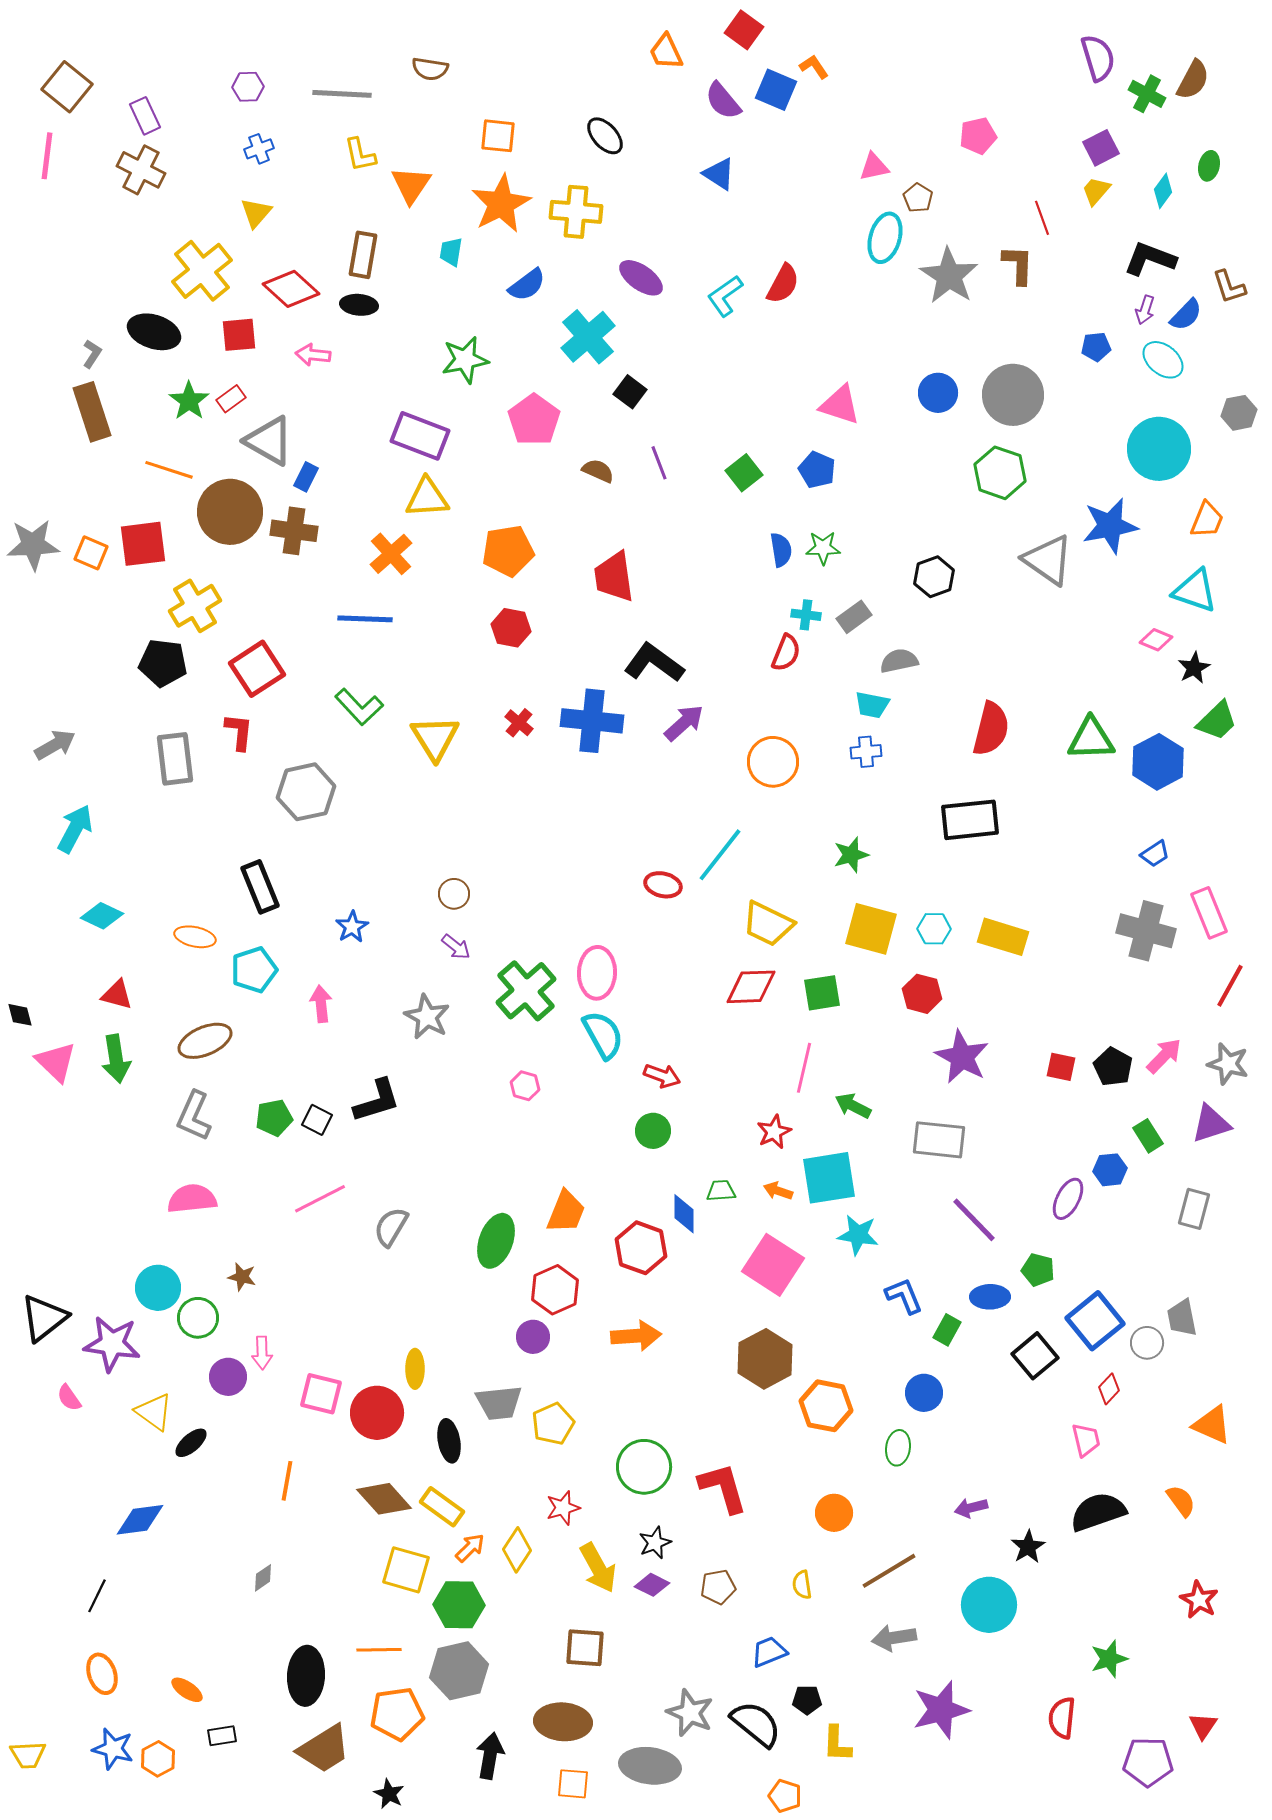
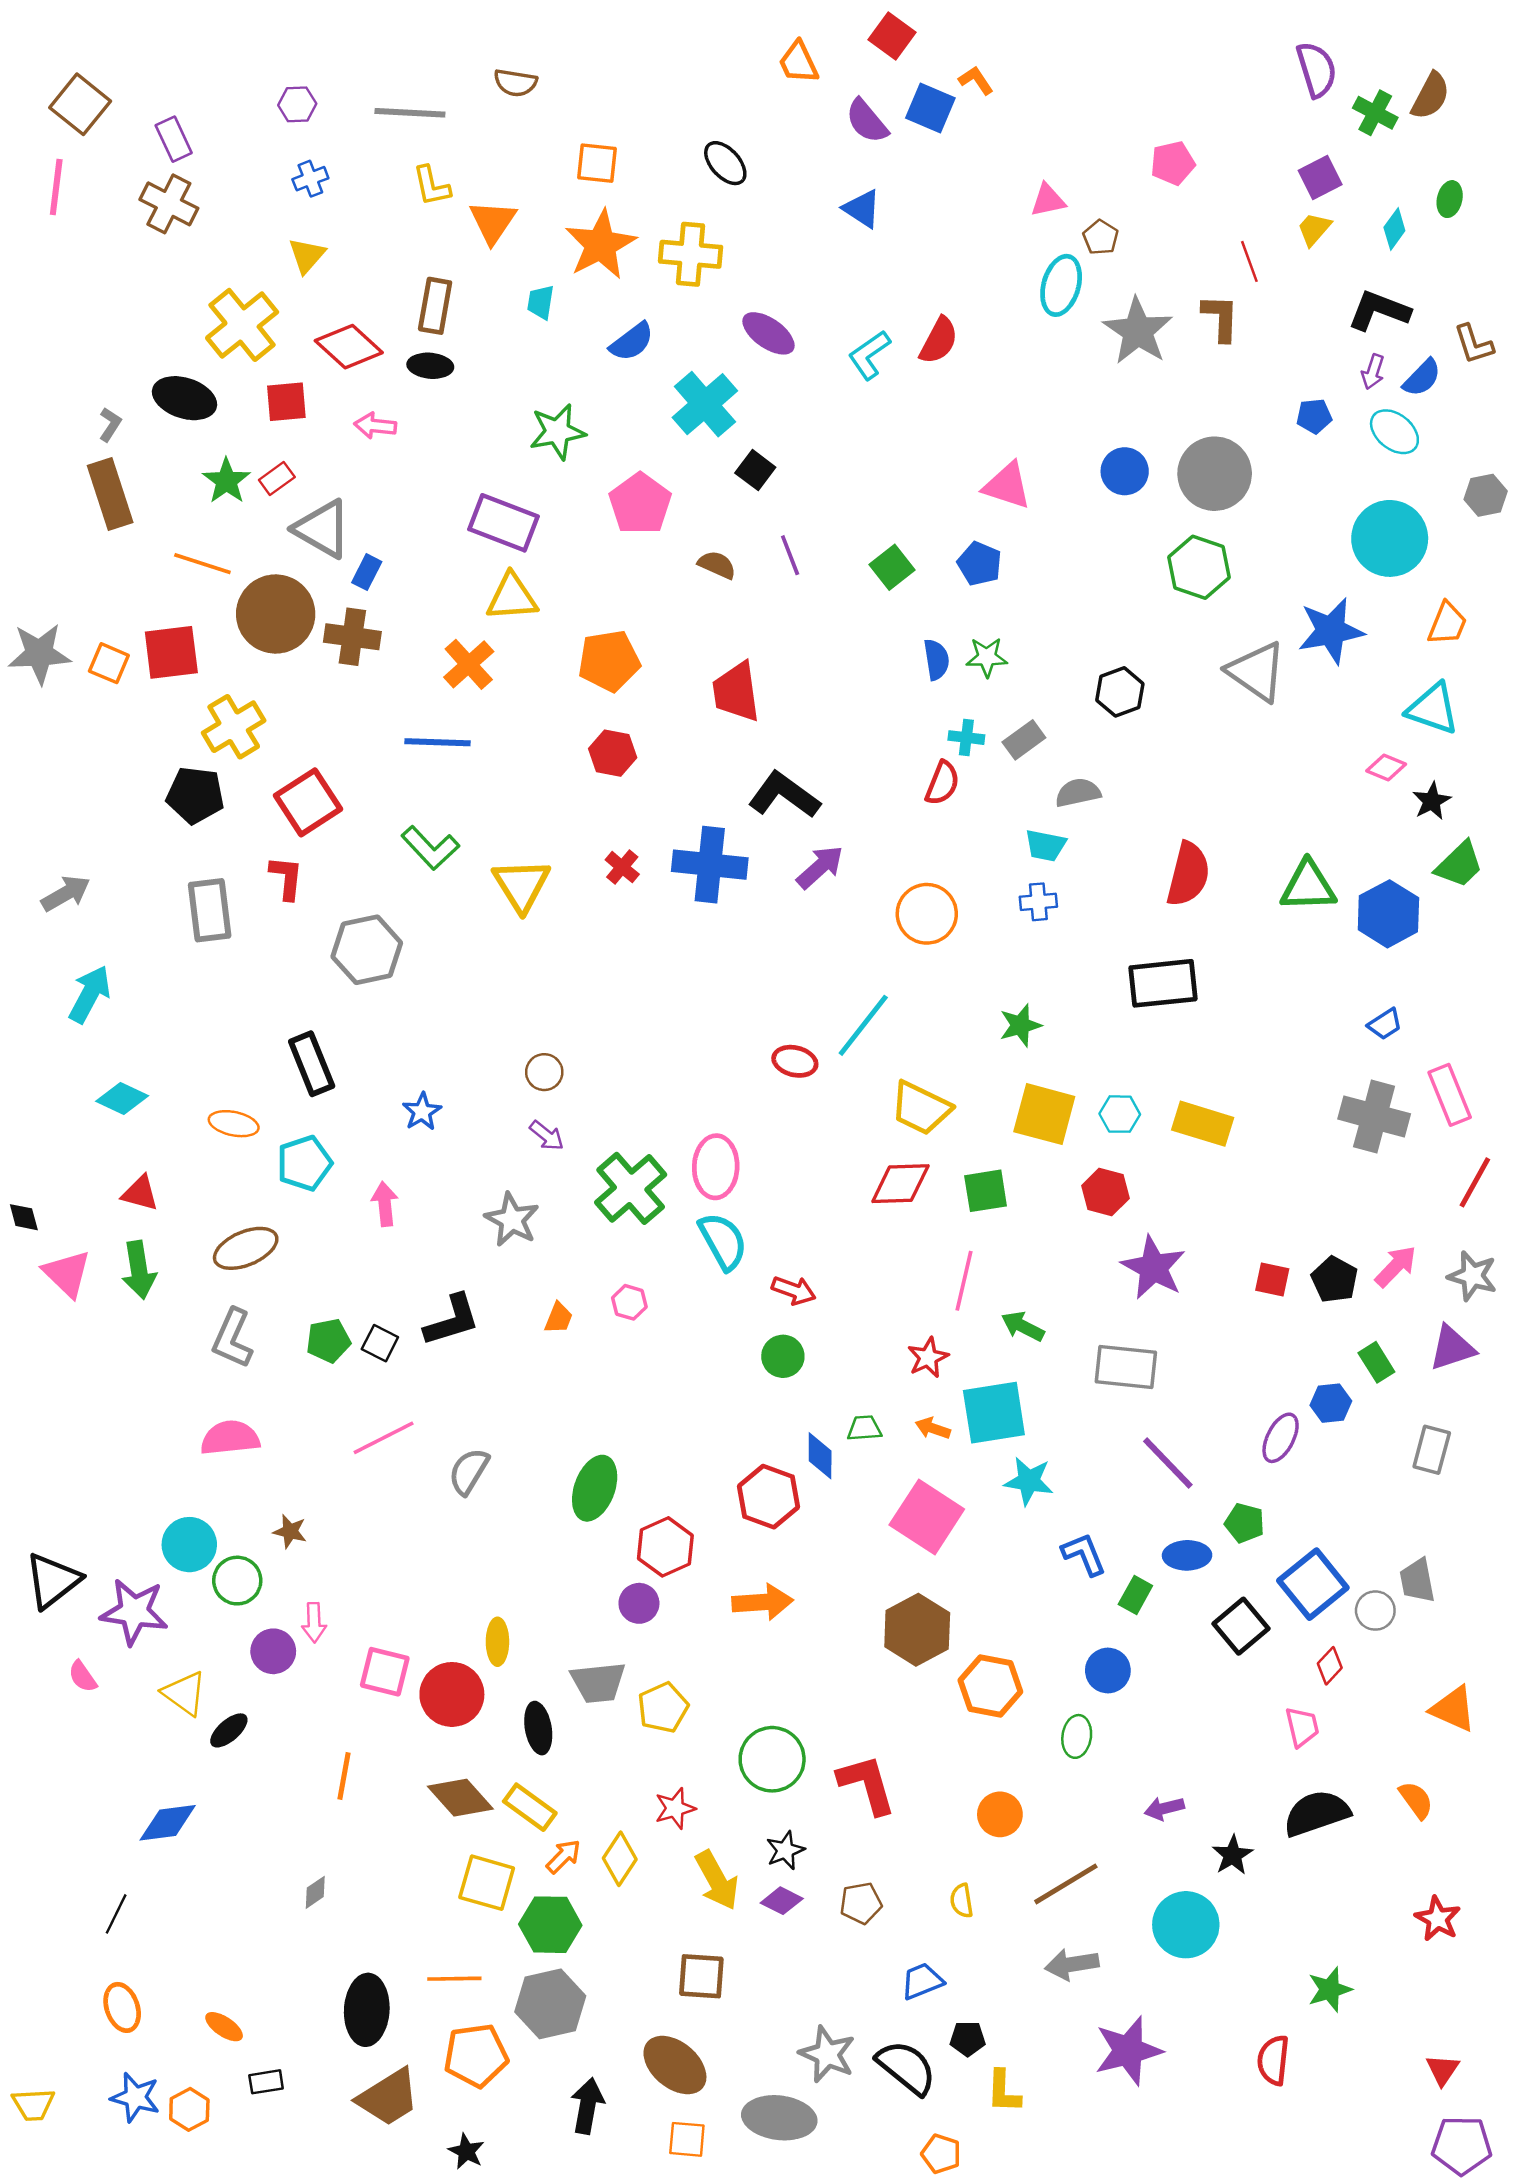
orange trapezoid: (566, 1212) -> (559, 1318), moved, size x0.6
brown ellipse: (563, 1722) -> (675, 2065), turned 36
purple pentagon: (1148, 1762) -> (1462, 2145), moved

